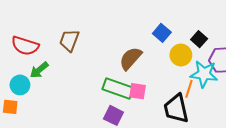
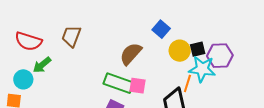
black square: (199, 39) -> (198, 49), moved, turned 35

